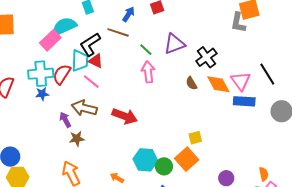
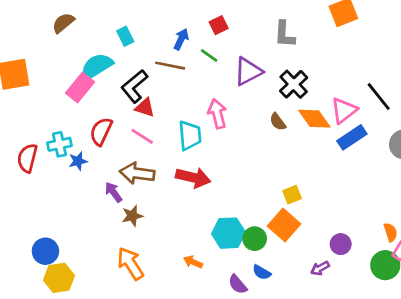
gray L-shape: (238, 23) -> (284, 34), moved
green line: (146, 50) -> (209, 56), moved
cyan trapezoid: (80, 61) -> (190, 135), moved
cyan cross: (41, 74) -> (59, 144), moved, size x0.7
pink triangle: (241, 81) -> (344, 110), turned 35
blue rectangle: (244, 101) -> (352, 137), turned -30

